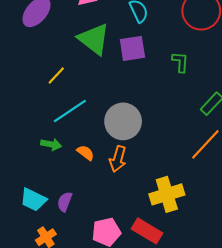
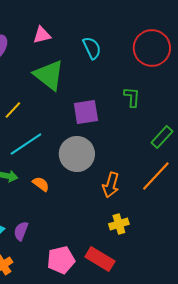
purple square: (132, 48) -> (86, 112), moved
orange arrow: (118, 159) -> (111, 185), moved
yellow cross: (167, 194) -> (119, 224), size x0.6

